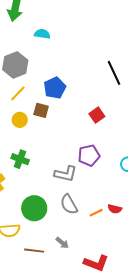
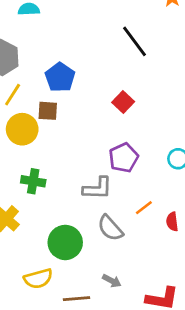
yellow circle: (20, 120) -> (22, 129), size x1.5
red semicircle: (115, 209) -> (172, 222), turned 80
orange line: (96, 213) -> (144, 208), moved

